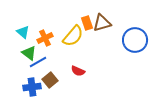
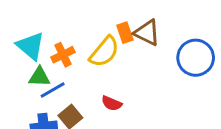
brown triangle: (102, 23) -> (147, 33), turned 42
cyan triangle: (23, 32) -> (31, 46), size x1.5
green triangle: (29, 53) -> (39, 77), turned -35

